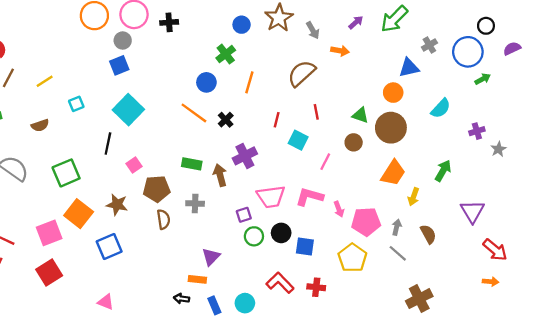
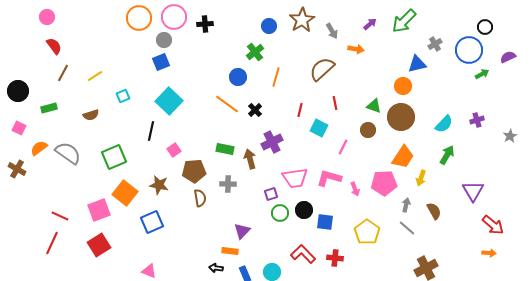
purple semicircle: (512, 48) -> (508, 57), moved
cyan semicircle: (441, 108) -> (444, 124), moved
gray star: (498, 149) -> (510, 136), moved
pink pentagon: (366, 222) -> (384, 183), moved

